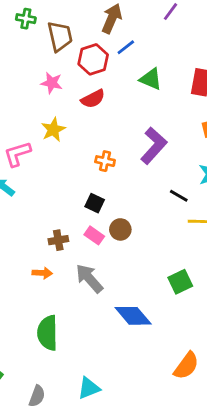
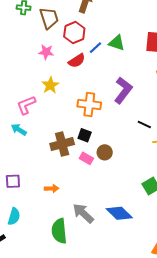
blue line: (126, 47) -> (95, 48), moved
orange cross: (105, 161) -> (89, 104), size x1.6
brown cross: (58, 240) -> (62, 144), moved, size x1.6
gray arrow: (89, 278) -> (83, 213), moved

